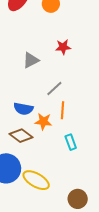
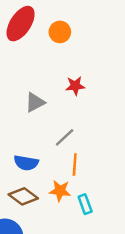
orange star: (43, 122) -> (60, 191), moved

